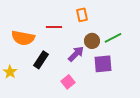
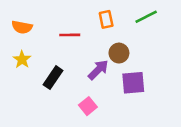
orange semicircle: (23, 38) -> (22, 27), moved, size x0.7
green line: (113, 38) -> (146, 17), moved
yellow star: (10, 72) -> (22, 59), moved

